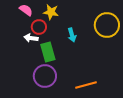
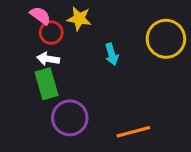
red circle: (39, 27) -> (51, 33), moved
green rectangle: (48, 52) -> (47, 84), moved

